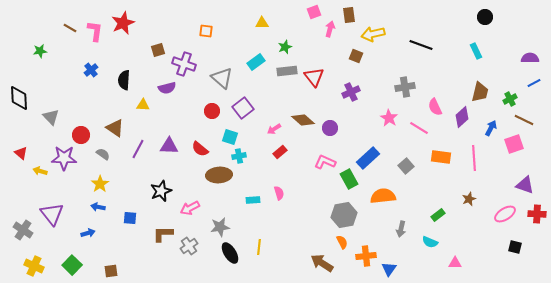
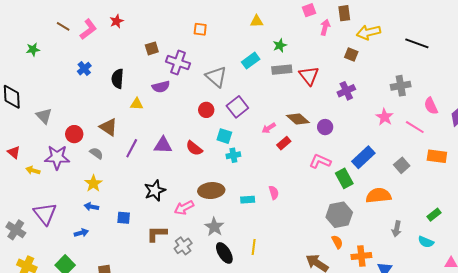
red star: (123, 23) -> (117, 21), size x0.6
pink L-shape: (95, 31) -> (88, 29), turned 45
red rectangle: (280, 152) -> (284, 143), moved
brown ellipse: (219, 175) -> (211, 191), moved
gray star: (220, 227) -> (214, 227), turned -30

